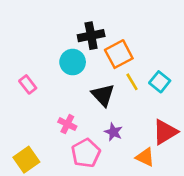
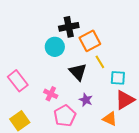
cyan square: (160, 82) -> (118, 78), moved, turned -35
pink rectangle: (28, 84) -> (18, 81), moved, size x1.5

